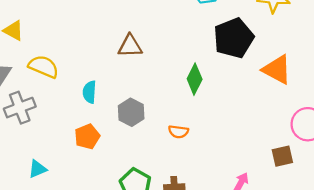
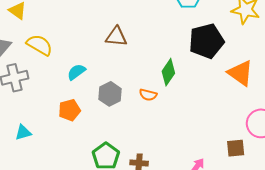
cyan semicircle: (89, 92) -> (76, 72), turned 42
orange semicircle: (178, 132) -> (148, 95), moved

